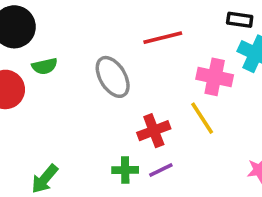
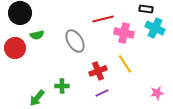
pink cross: (215, 77) -> (124, 33), moved
green cross: (125, 170) -> (62, 86), moved

